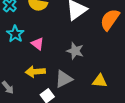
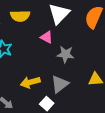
pink triangle: (38, 44) -> (47, 37), moved

